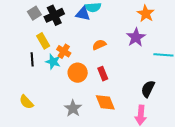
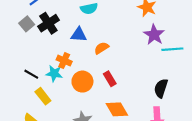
blue triangle: (83, 14) -> (79, 35), moved
purple star: (136, 37) -> (154, 35), moved
yellow rectangle: (43, 41) -> (43, 96), moved
black line: (32, 59) -> (31, 74), turned -48

